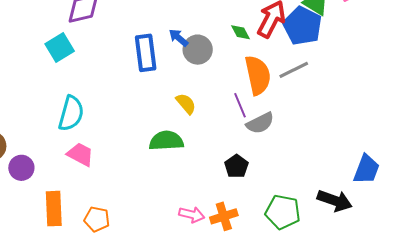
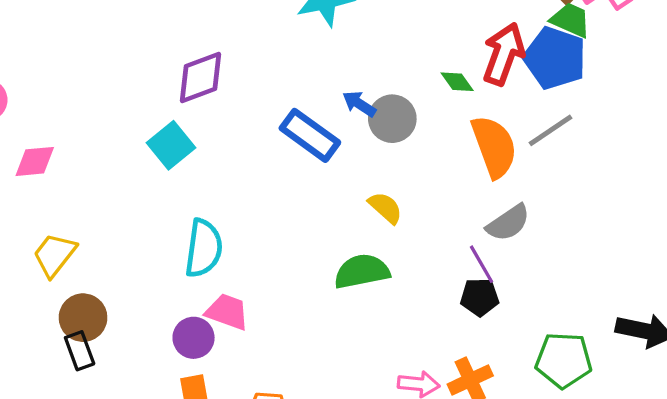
blue rectangle: (146, 53) -> (310, 135), turned -39
purple line: (240, 105) -> (481, 264), moved
black pentagon: (236, 166) -> (480, 297), turned -30
purple circle: (21, 168) -> (194, 338), moved

